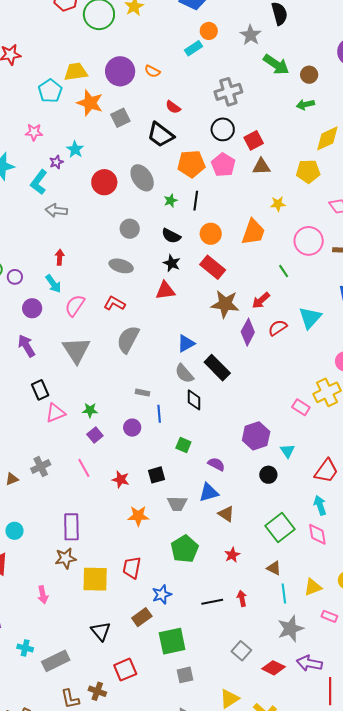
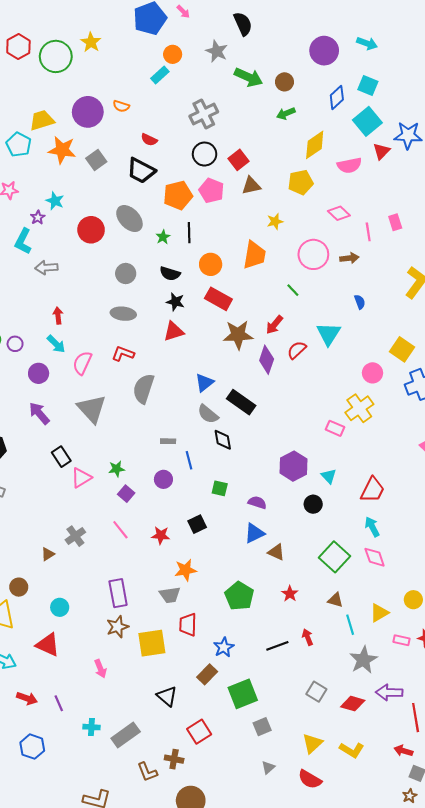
gray trapezoid: (177, 504) -> (170, 595), moved

